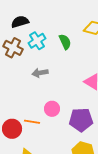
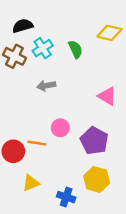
purple pentagon: (81, 120) -> (94, 141), turned 30

